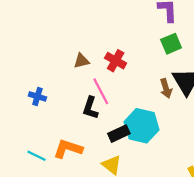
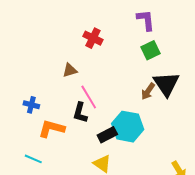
red cross: (116, 61) -> (93, 38), moved
brown arrow: (166, 88) -> (148, 91), turned 54
orange L-shape: (68, 149) -> (51, 129), moved

